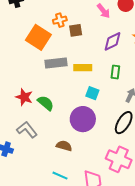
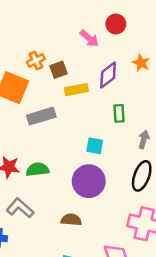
yellow rectangle: (83, 68) -> (76, 90), moved
green semicircle: (46, 103) -> (38, 169), turned -36

